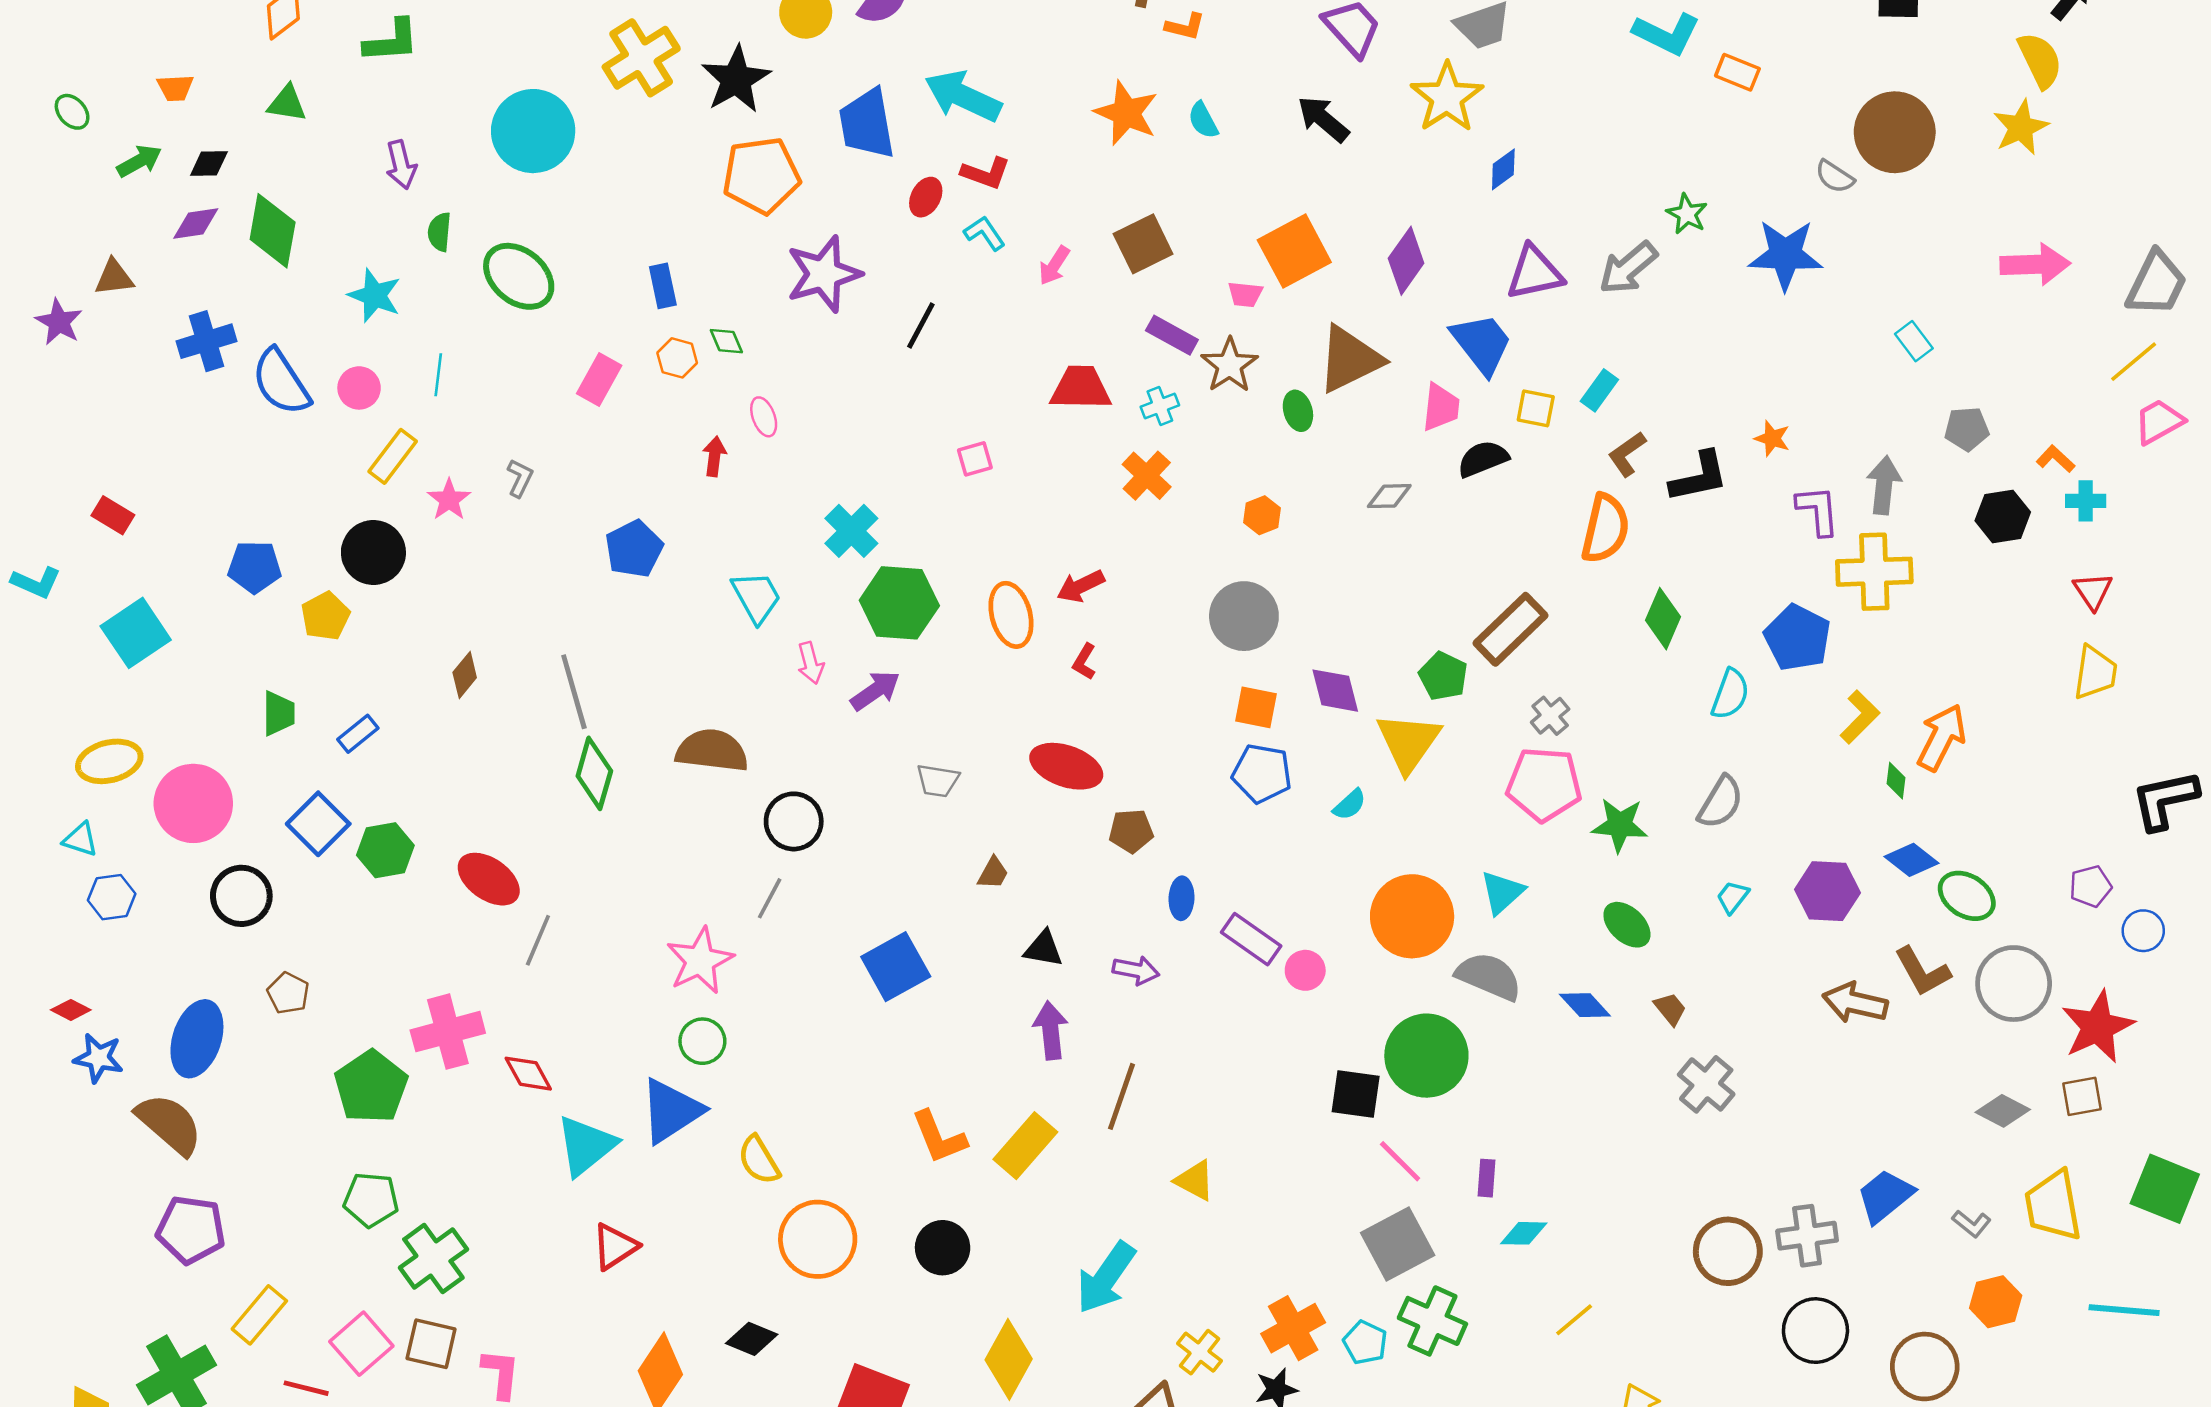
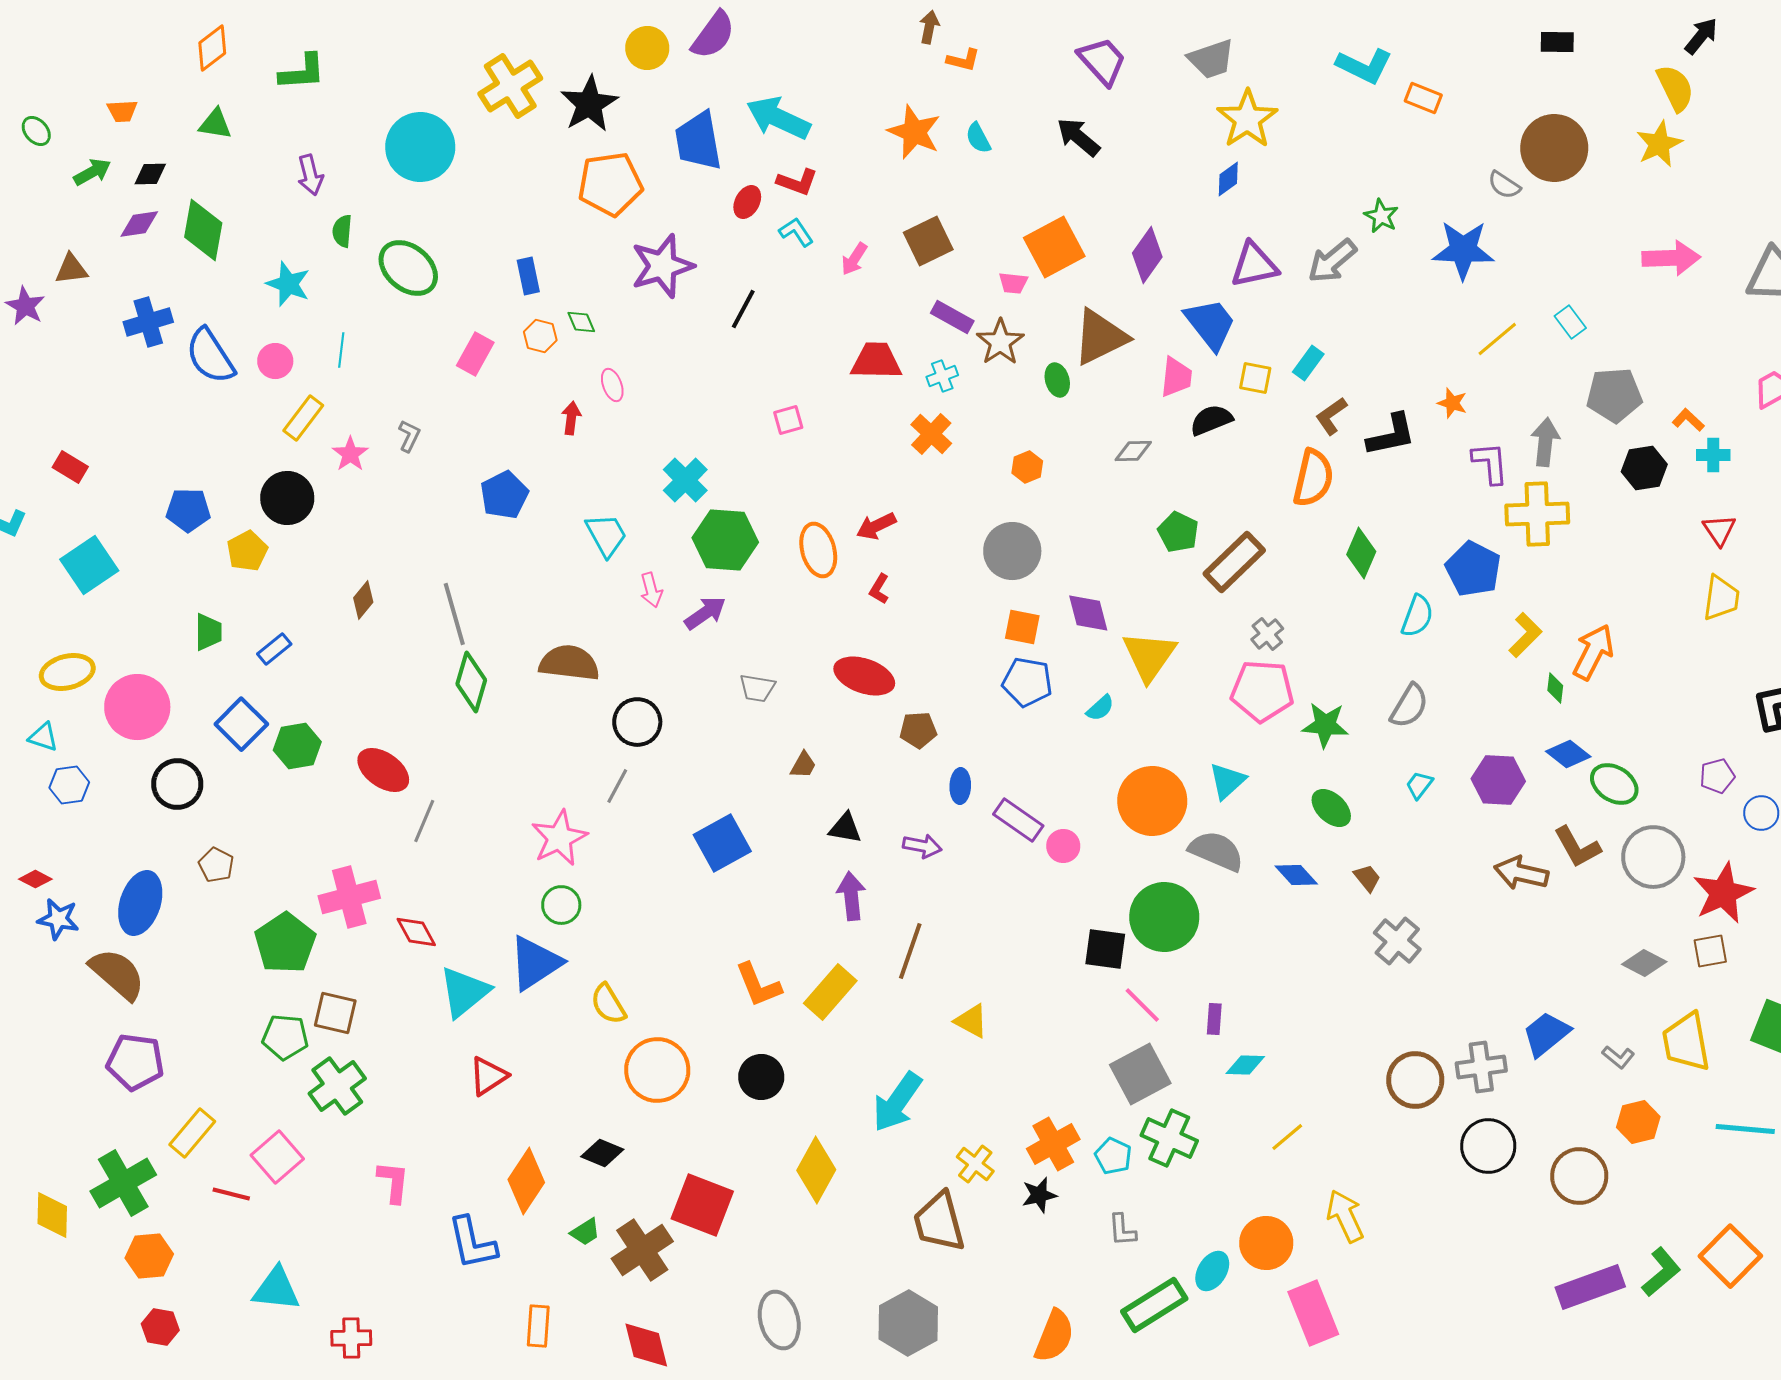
yellow star: (1447, 97) -> (1247, 119), moved
yellow line: (2134, 362) -> (1497, 339), moved
gray pentagon: (1967, 429) -> (1614, 395), size x1.5
green pentagon: (1443, 676) -> (1178, 532), moved
brown square: (431, 1344) -> (335, 1013), moved

